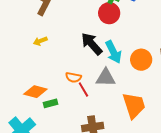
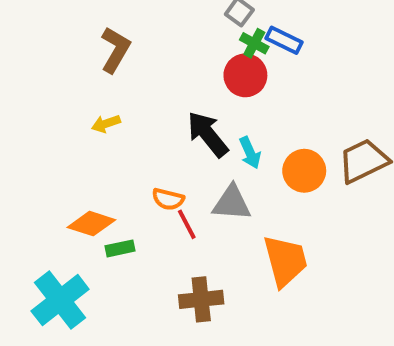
cyan arrow: (113, 52) -> (250, 153), size x0.7

